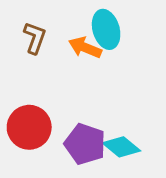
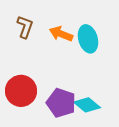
cyan ellipse: (106, 29) -> (88, 39), moved

